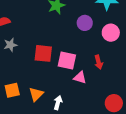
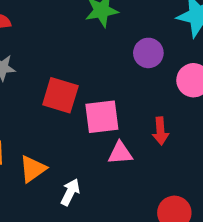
pink square: (67, 61) -> (102, 117), turned -30
pink triangle: (80, 78) -> (120, 153), turned -32

